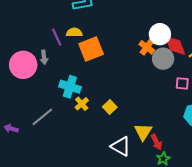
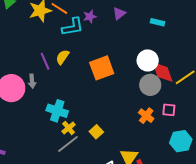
yellow semicircle: (74, 32) -> (63, 57), turned -56
orange cross: (147, 47) -> (146, 116), moved
orange square: (91, 49) -> (102, 68), moved
gray line: (42, 117) -> (68, 144), moved

